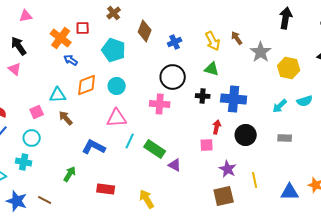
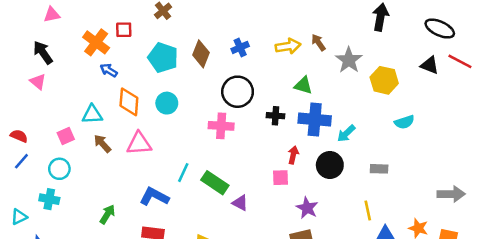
brown diamond: (145, 31) -> (201, 54), moved
yellow arrow: (213, 41) -> (288, 46), turned -72
green triangle: (212, 69) -> (303, 85), moved
orange diamond: (87, 85) -> (129, 102), turned -65
cyan arrow: (280, 106) -> (346, 133), moved
pink triangle: (117, 118) -> (139, 144), moved
blue L-shape: (94, 147) -> (154, 197), moved
yellow line: (255, 180) -> (368, 210), moved

